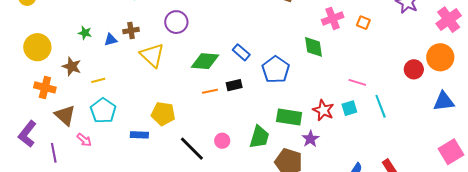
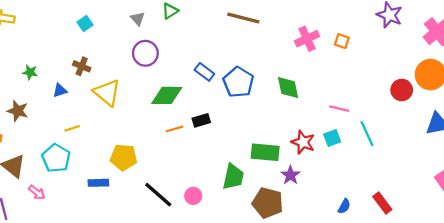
purple circle: (176, 22) -> (145, 53), moved
brown cross: (131, 30) -> (82, 66), turned 35
blue triangle: (111, 40) -> (60, 91), moved
green diamond: (314, 47) -> (288, 88), moved
blue rectangle: (241, 52) -> (204, 72), moved
blue pentagon: (276, 70) -> (238, 82), moved
yellow line: (98, 80) -> (72, 128), moved
pink circle: (222, 141) -> (193, 196), moved

